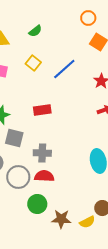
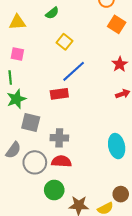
yellow square: (33, 63) -> (64, 42), moved
blue line: (64, 69) -> (74, 71), moved

